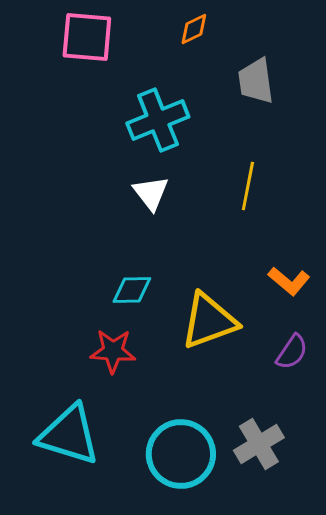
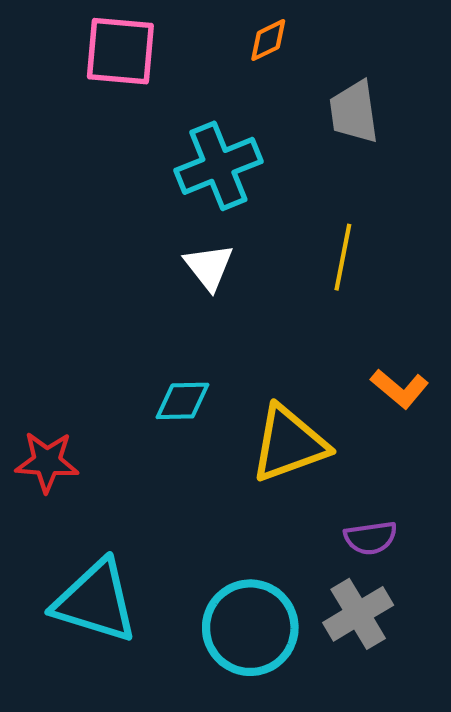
red star: (113, 351) -> (47, 462), moved
purple semicircle: (292, 352) -> (371, 538), moved, turned 48

